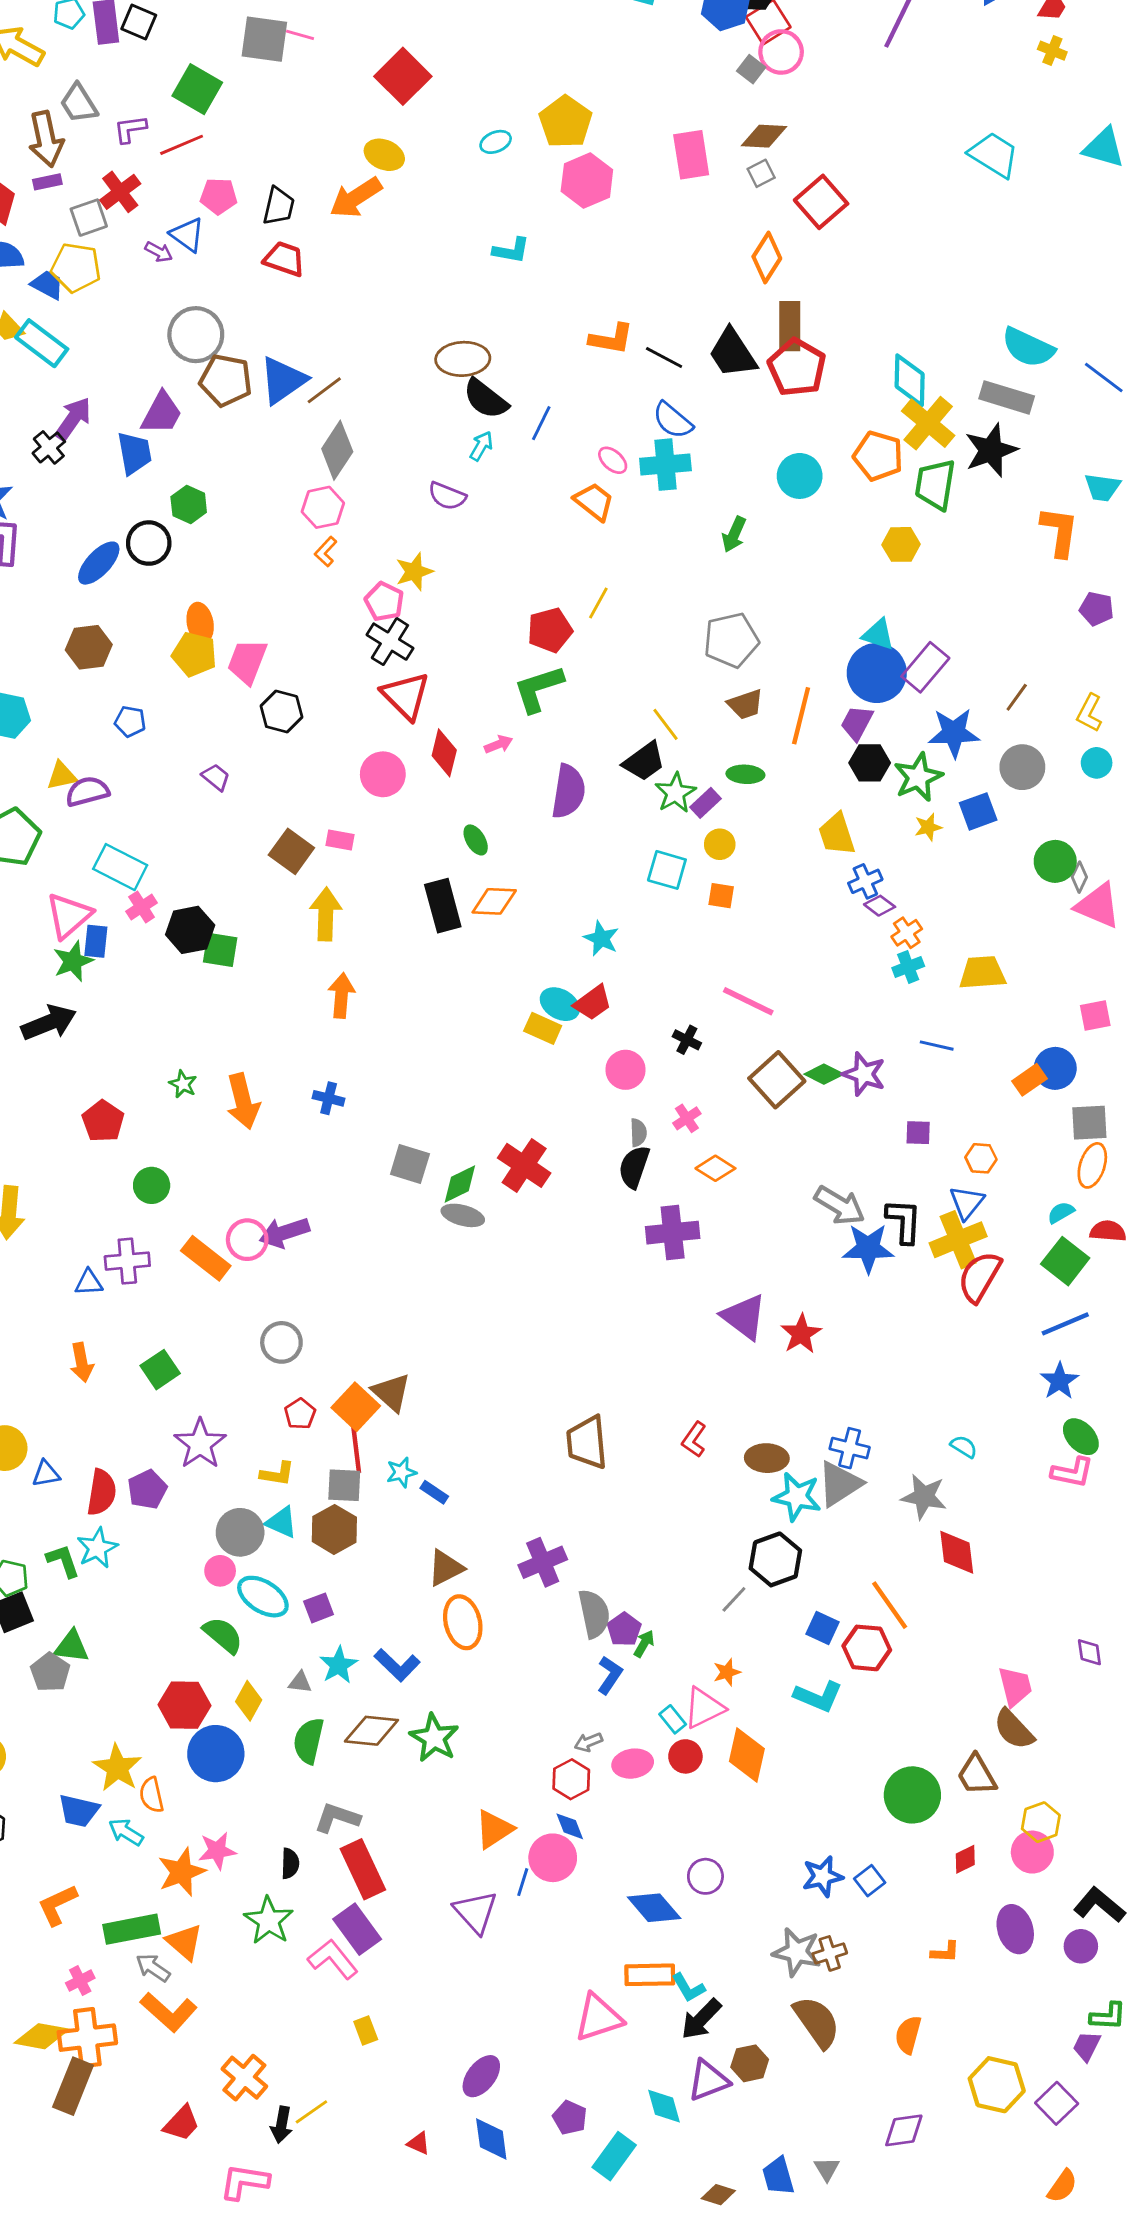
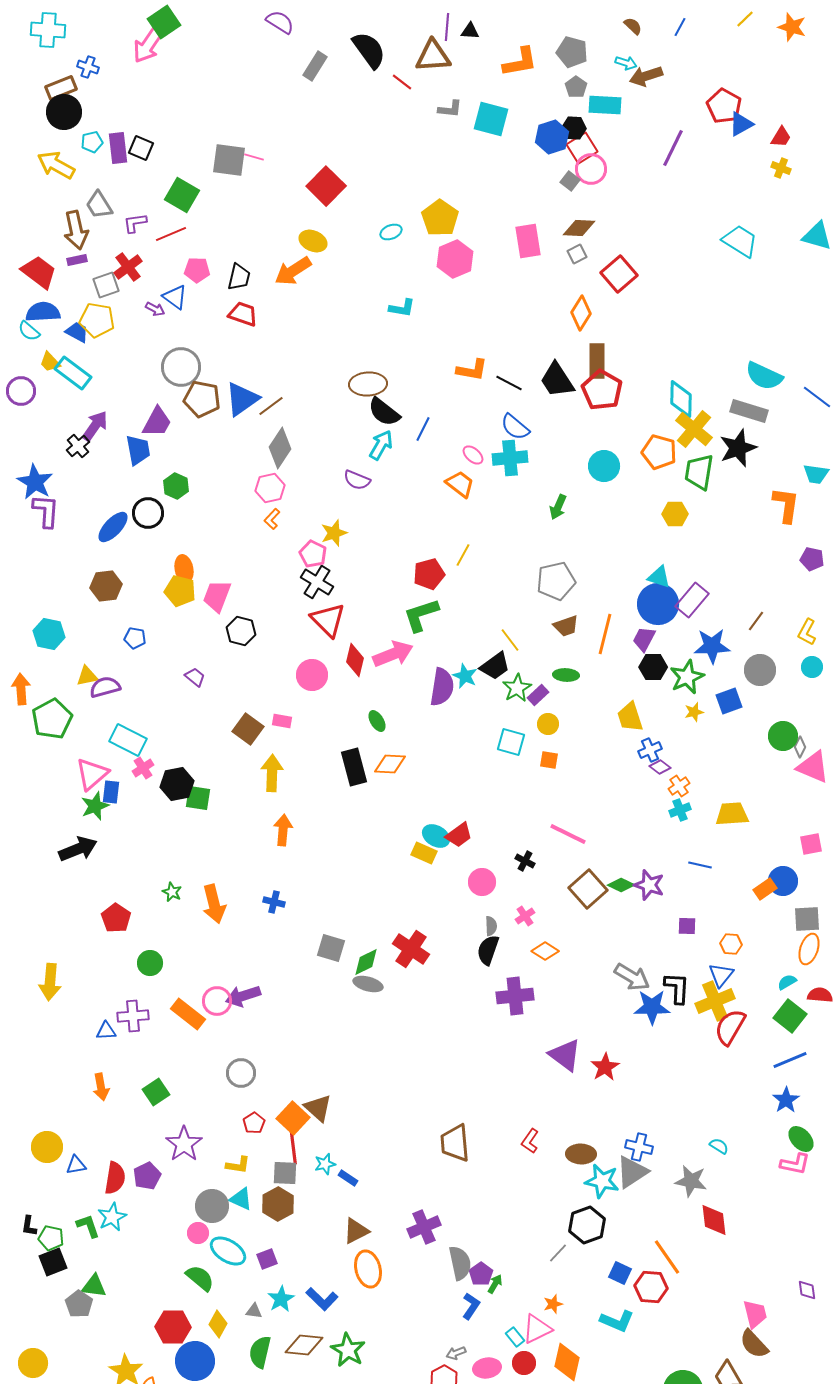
cyan arrow: (481, 446) -> (381, 445), size x1.4
pink arrow: (498, 744) -> (393, 654), size x2.0
cyan star: (601, 938) -> (465, 676), moved

